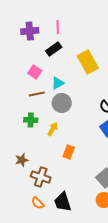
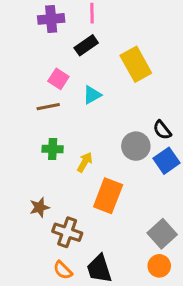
brown line: (37, 94) -> (48, 107), moved
gray circle: (62, 103) -> (136, 146), moved
orange rectangle: (69, 152) -> (108, 196), size x1.6

